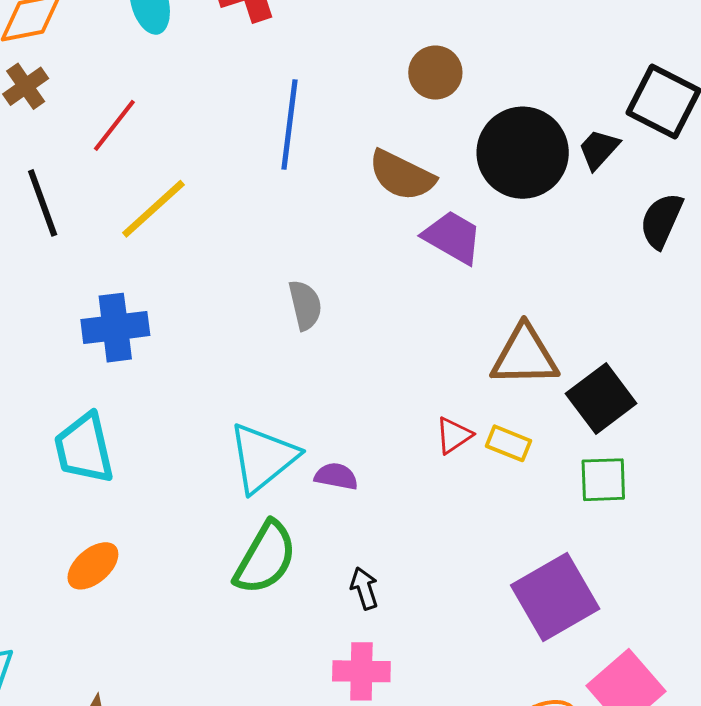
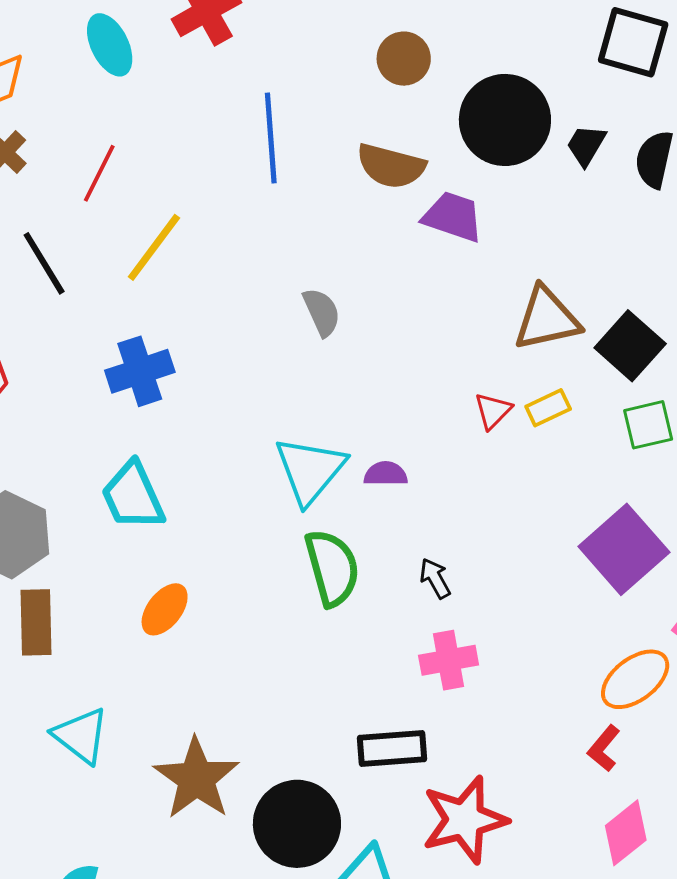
black trapezoid: (599, 149) -> (586, 145), moved
yellow rectangle: (508, 443) -> (548, 408), turned -36
green semicircle: (265, 558) -> (332, 568), turned -34

